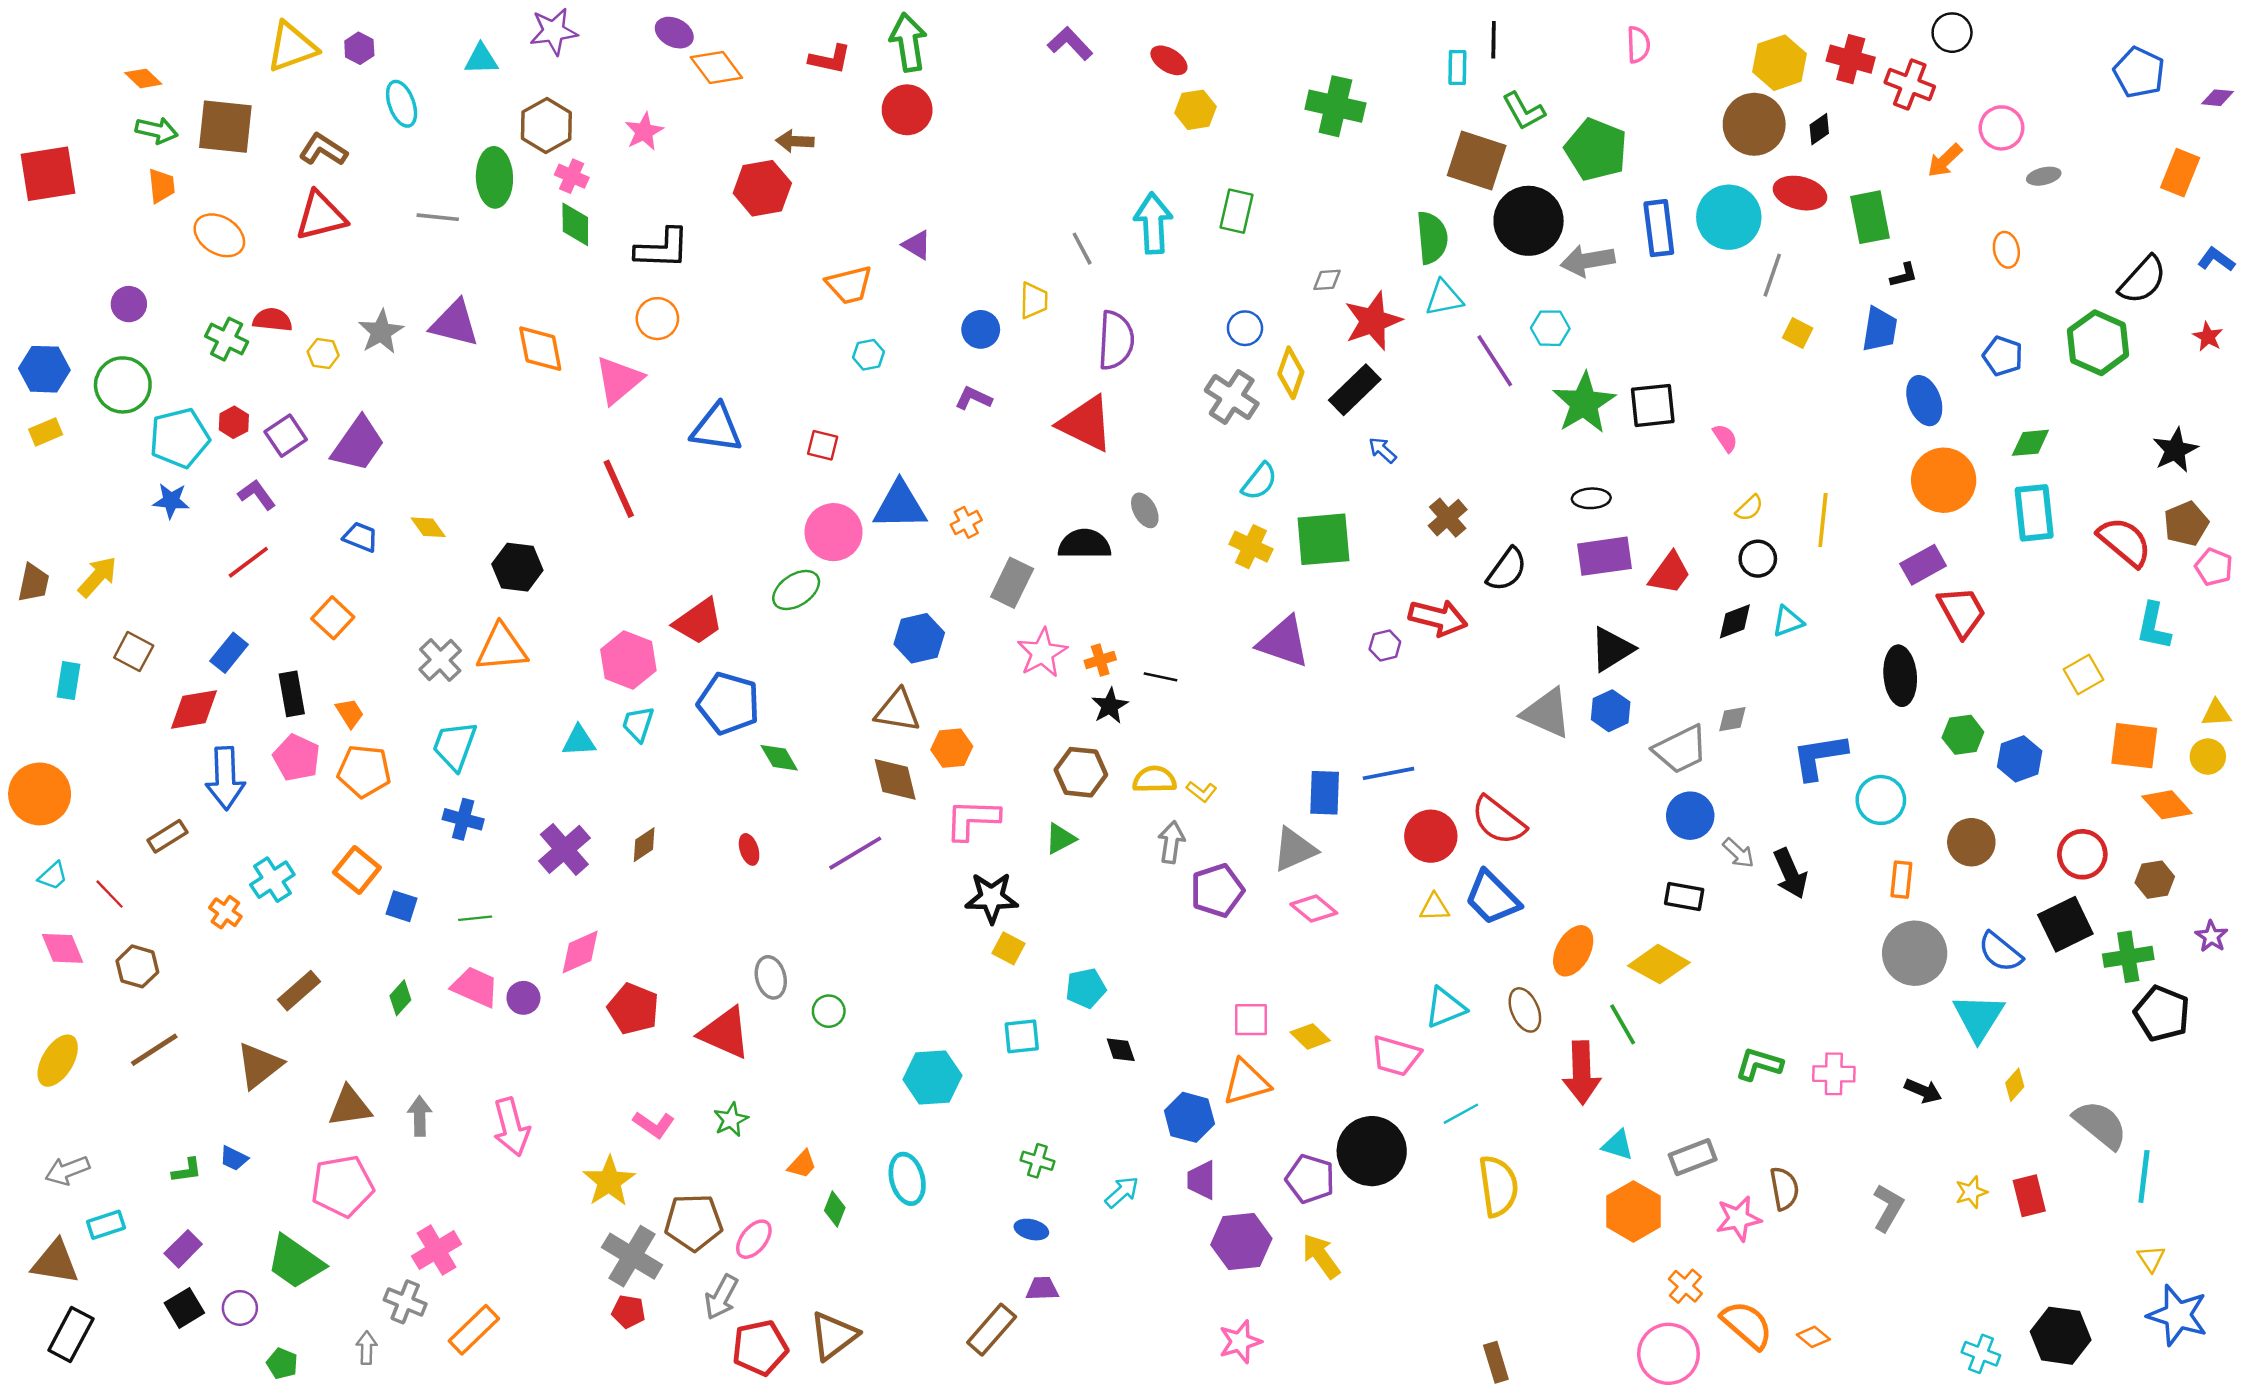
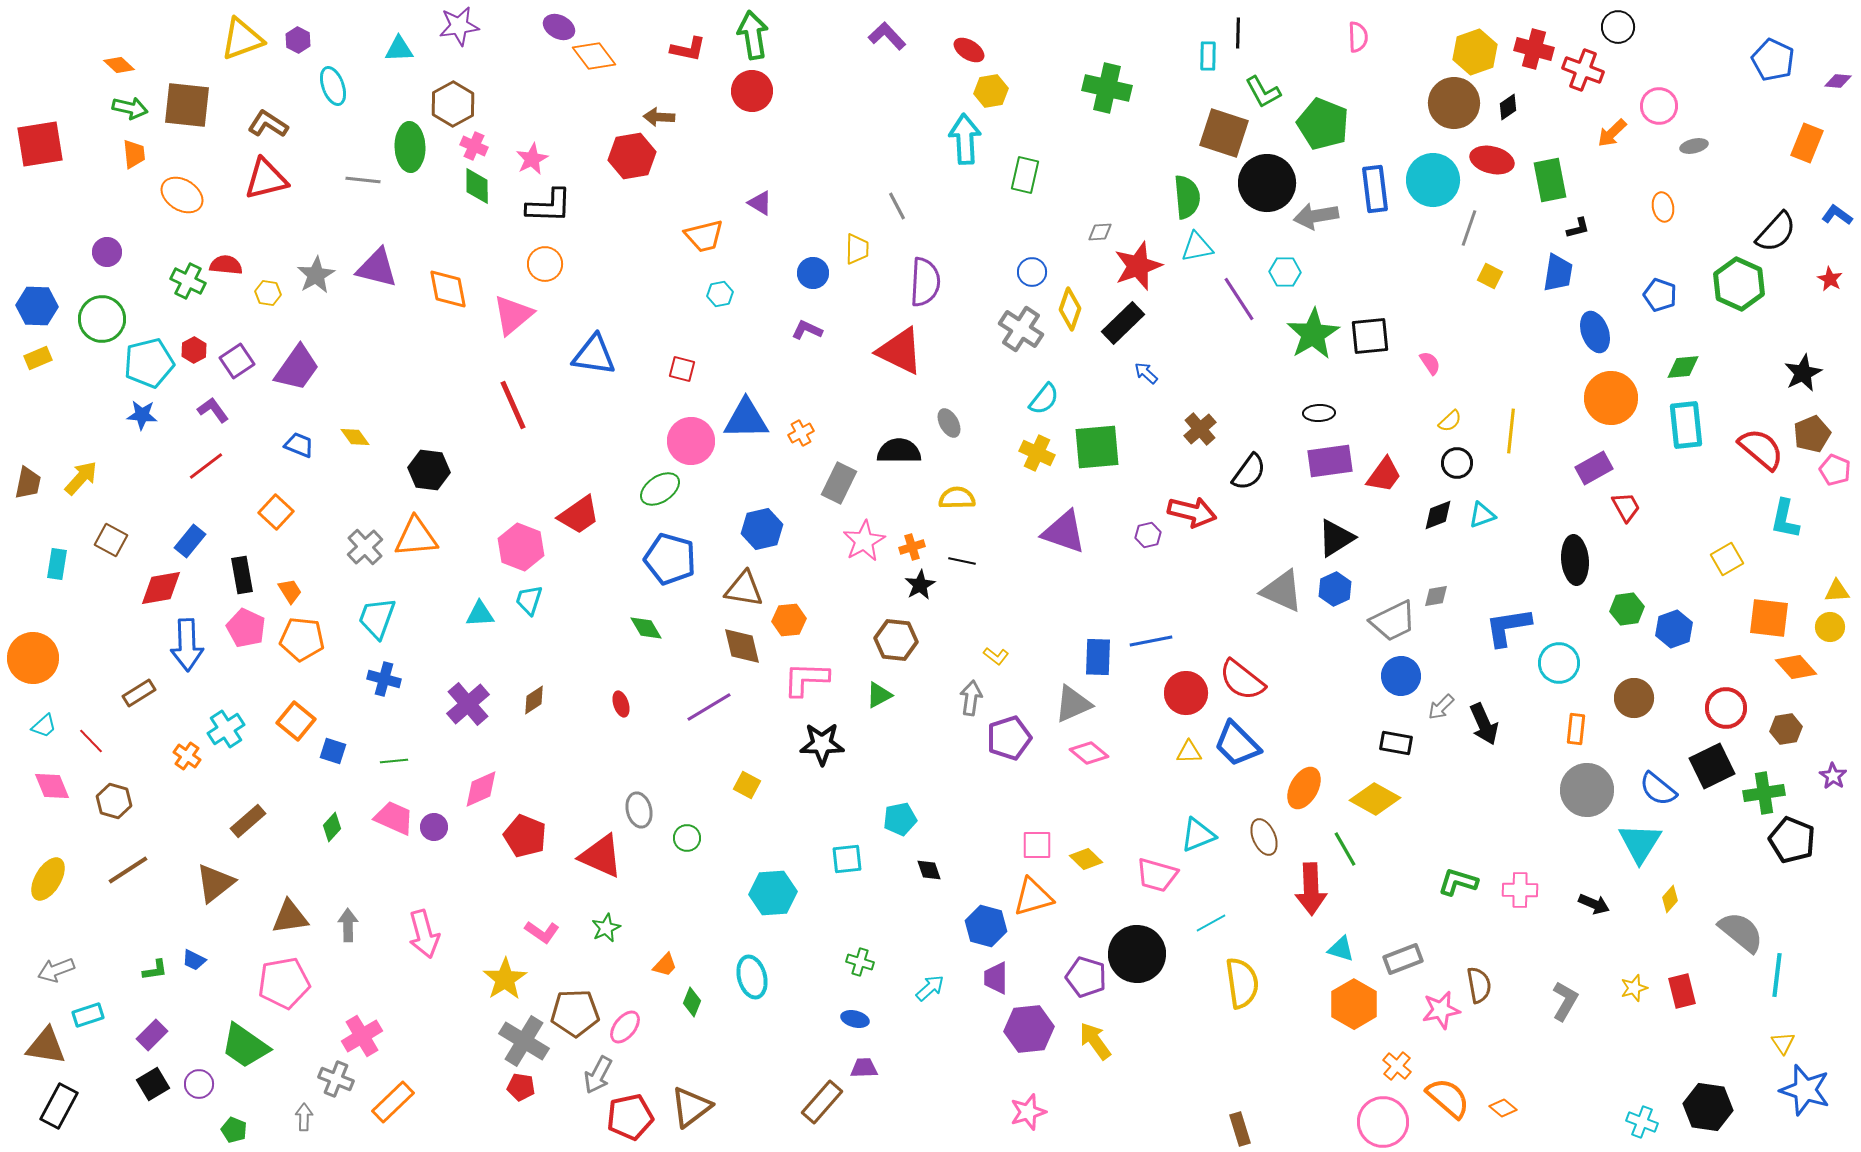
pink star: (644, 132) -> (532, 159), moved
cyan arrow: (1153, 223) -> (965, 139), moved
red trapezoid: (1962, 612) -> (1626, 507), size x0.7
blue pentagon: (729, 703) -> (670, 559), moved
yellow semicircle: (1154, 779) -> (957, 498), moved
gray arrow: (1738, 853) -> (1441, 707), turned 92
yellow square: (1008, 948) -> (747, 785), moved

